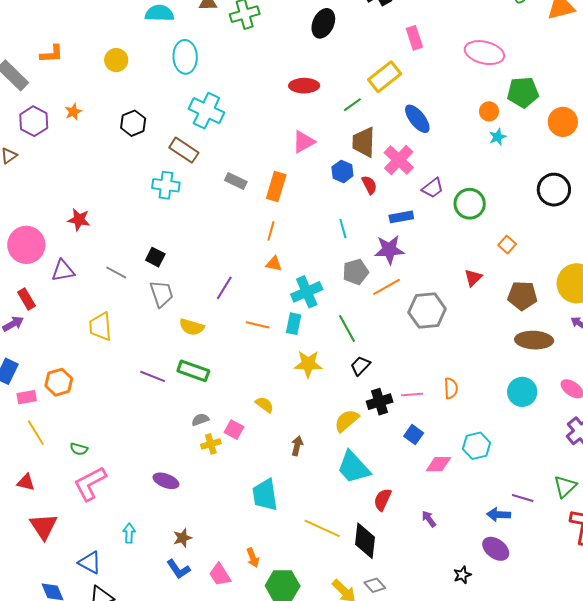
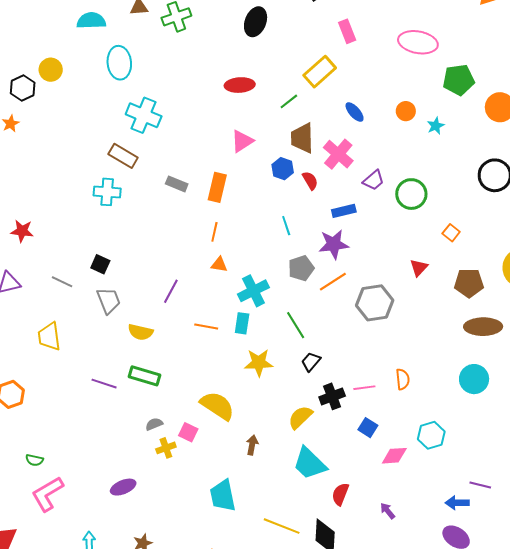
orange circle: (489, 111) -> (406, 111), moved
blue ellipse: (417, 119) -> (355, 112), size x0.7
black hexagon: (133, 123) -> (23, 88), moved
yellow semicircle: (265, 405) -> (217, 406), size x1.8
purple ellipse: (166, 481) -> (123, 487), turned -40

